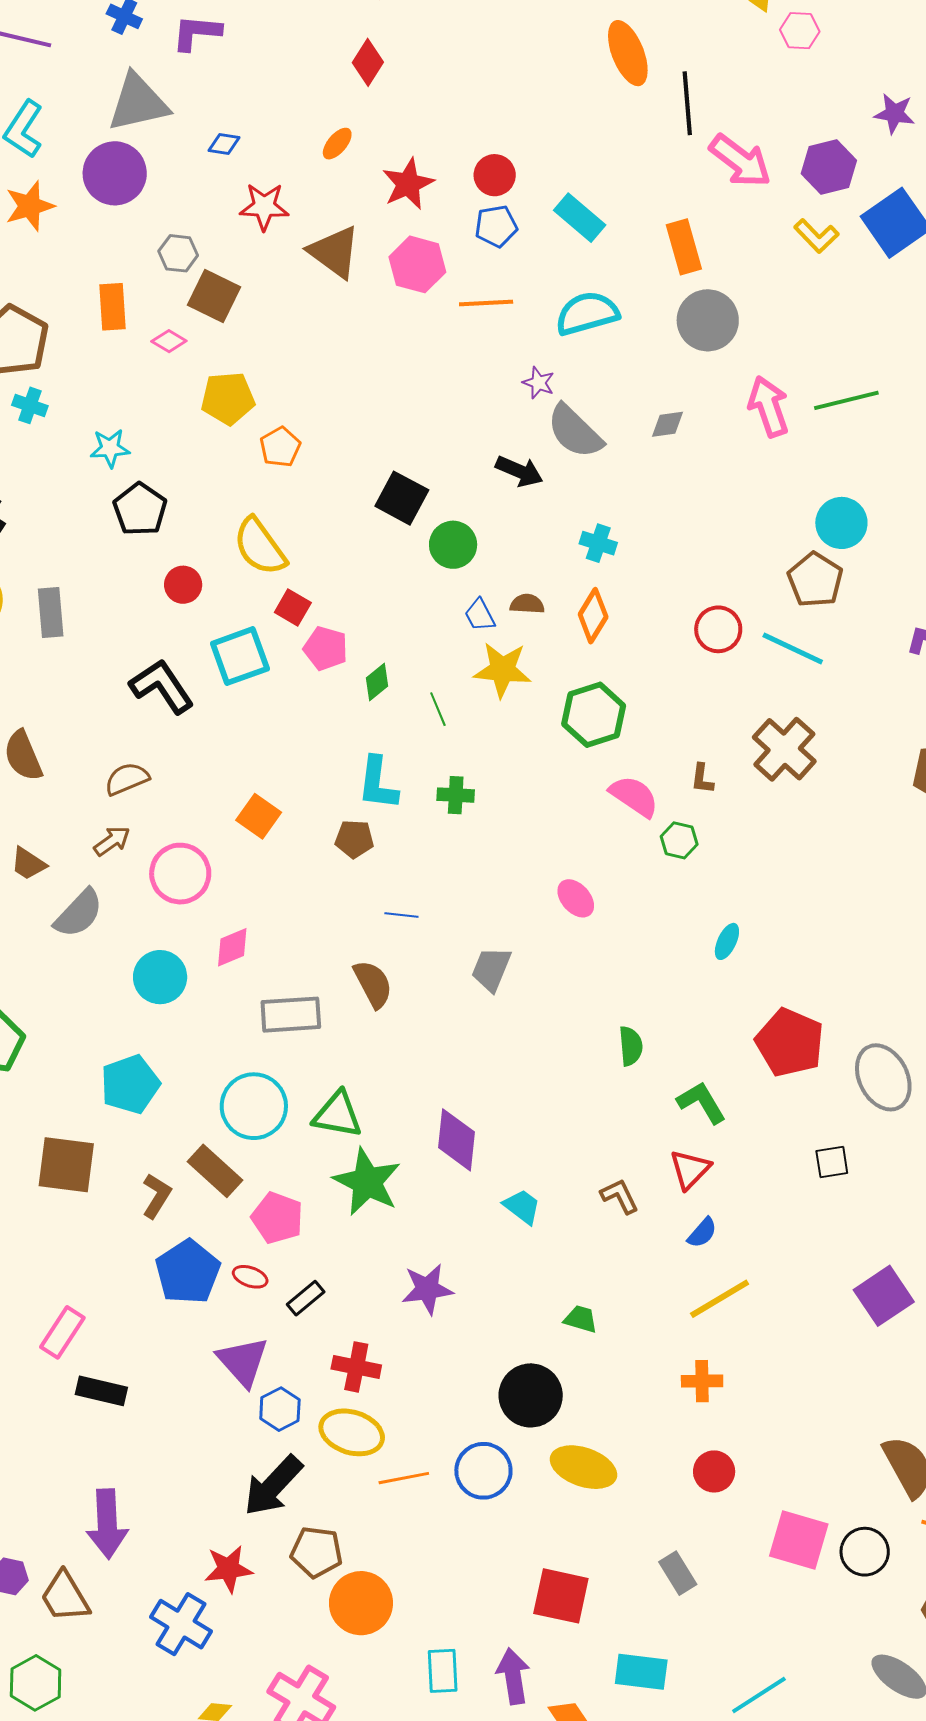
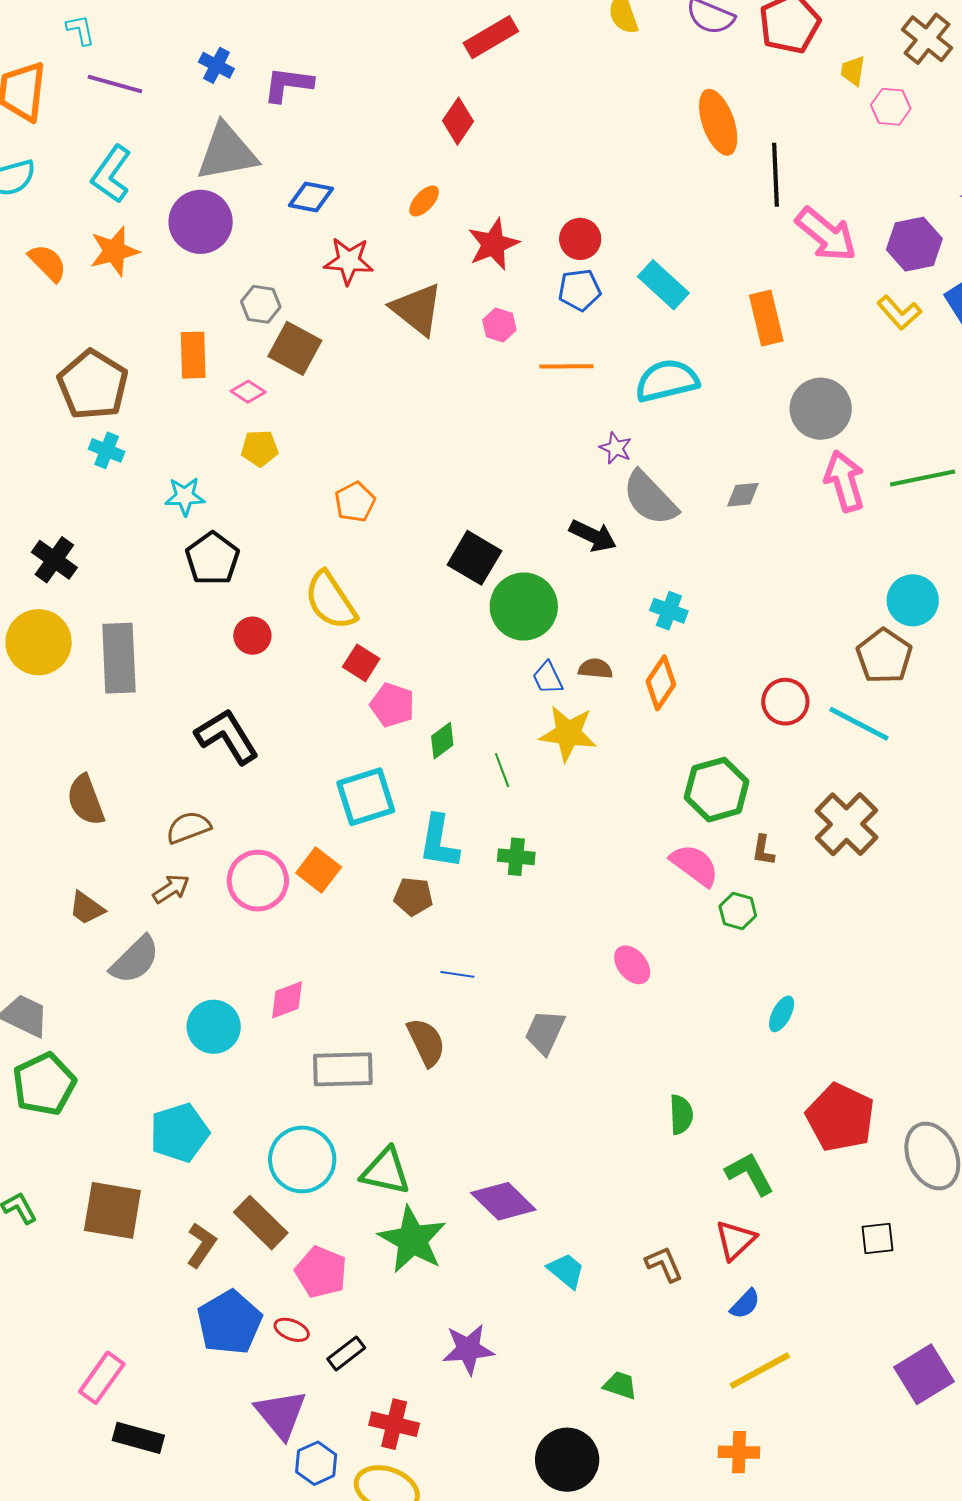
blue diamond: (224, 144) -> (311, 197), size x1.4
pink hexagon: (417, 264) -> (499, 325), size x0.6
gray circle: (708, 320) -> (821, 409), moved
yellow pentagon: (228, 398) -> (260, 448), moved, size x0.7
green circle: (453, 545) -> (524, 607), size x1.4
gray rectangle: (51, 613) -> (119, 658), size x1.4
cyan square: (240, 656) -> (366, 797), moved
green hexagon: (594, 715) -> (717, 790), moved
pink circle: (180, 874) -> (258, 881), moved
purple diamond: (456, 1140) -> (503, 1201), turned -54

